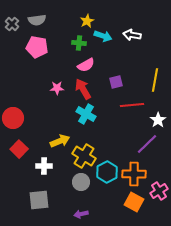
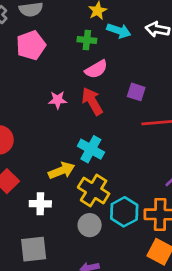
pink pentagon: (37, 47) -> (31, 45), turned -30
purple square: (116, 82) -> (136, 92), turned 32
cyan cross: (86, 114) -> (91, 149), moved

